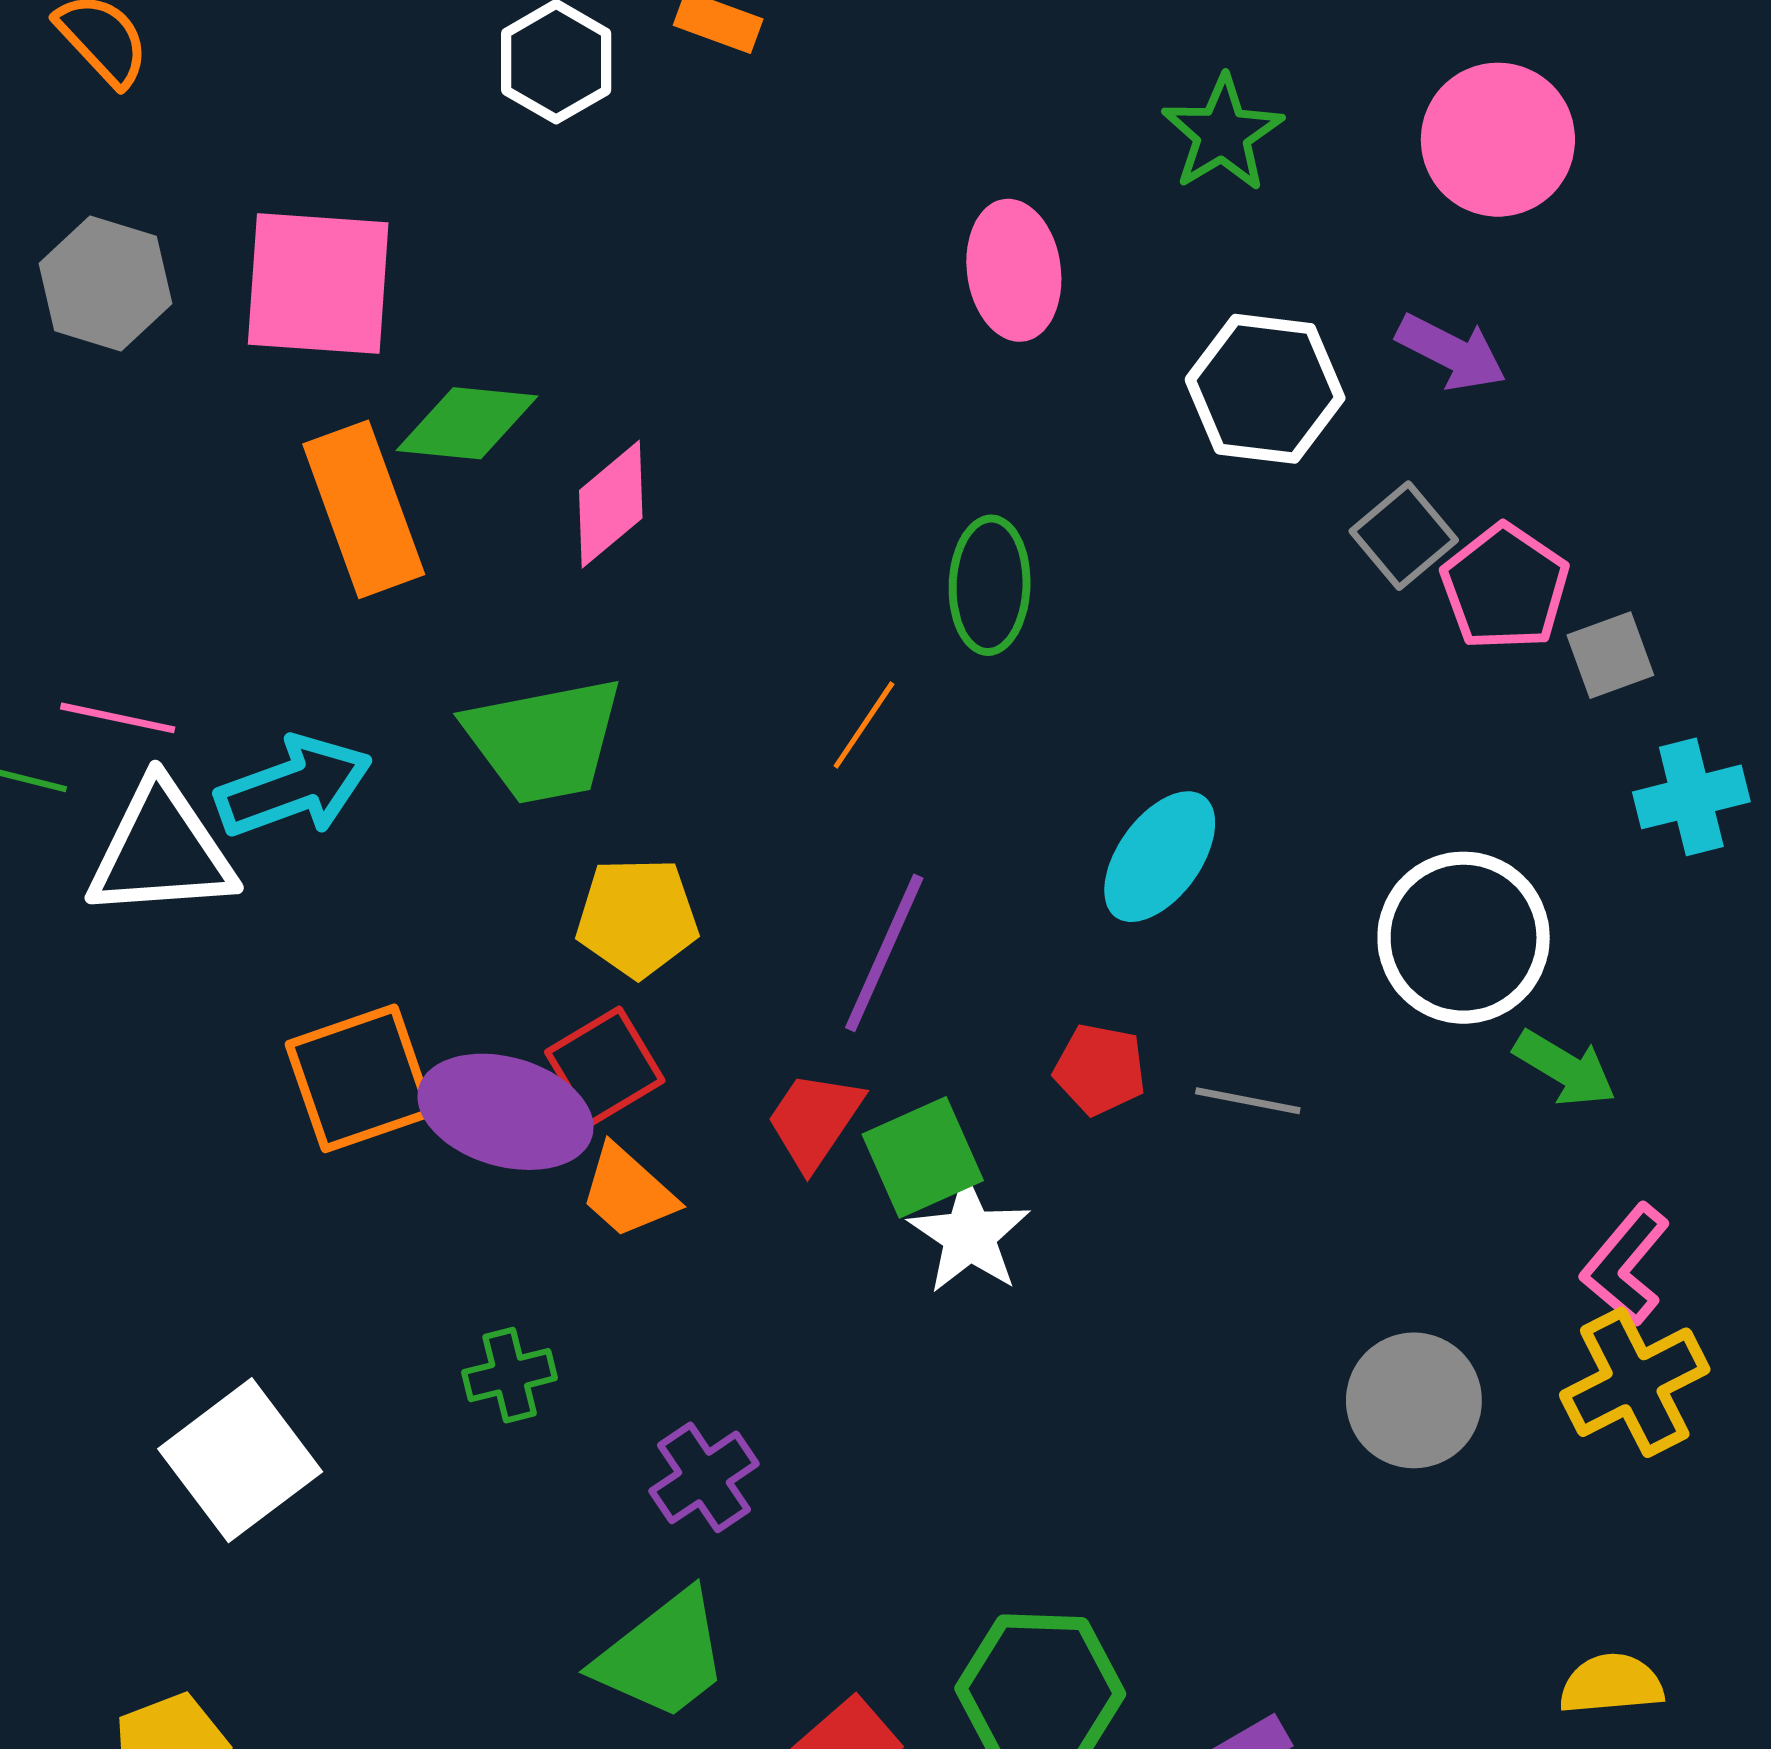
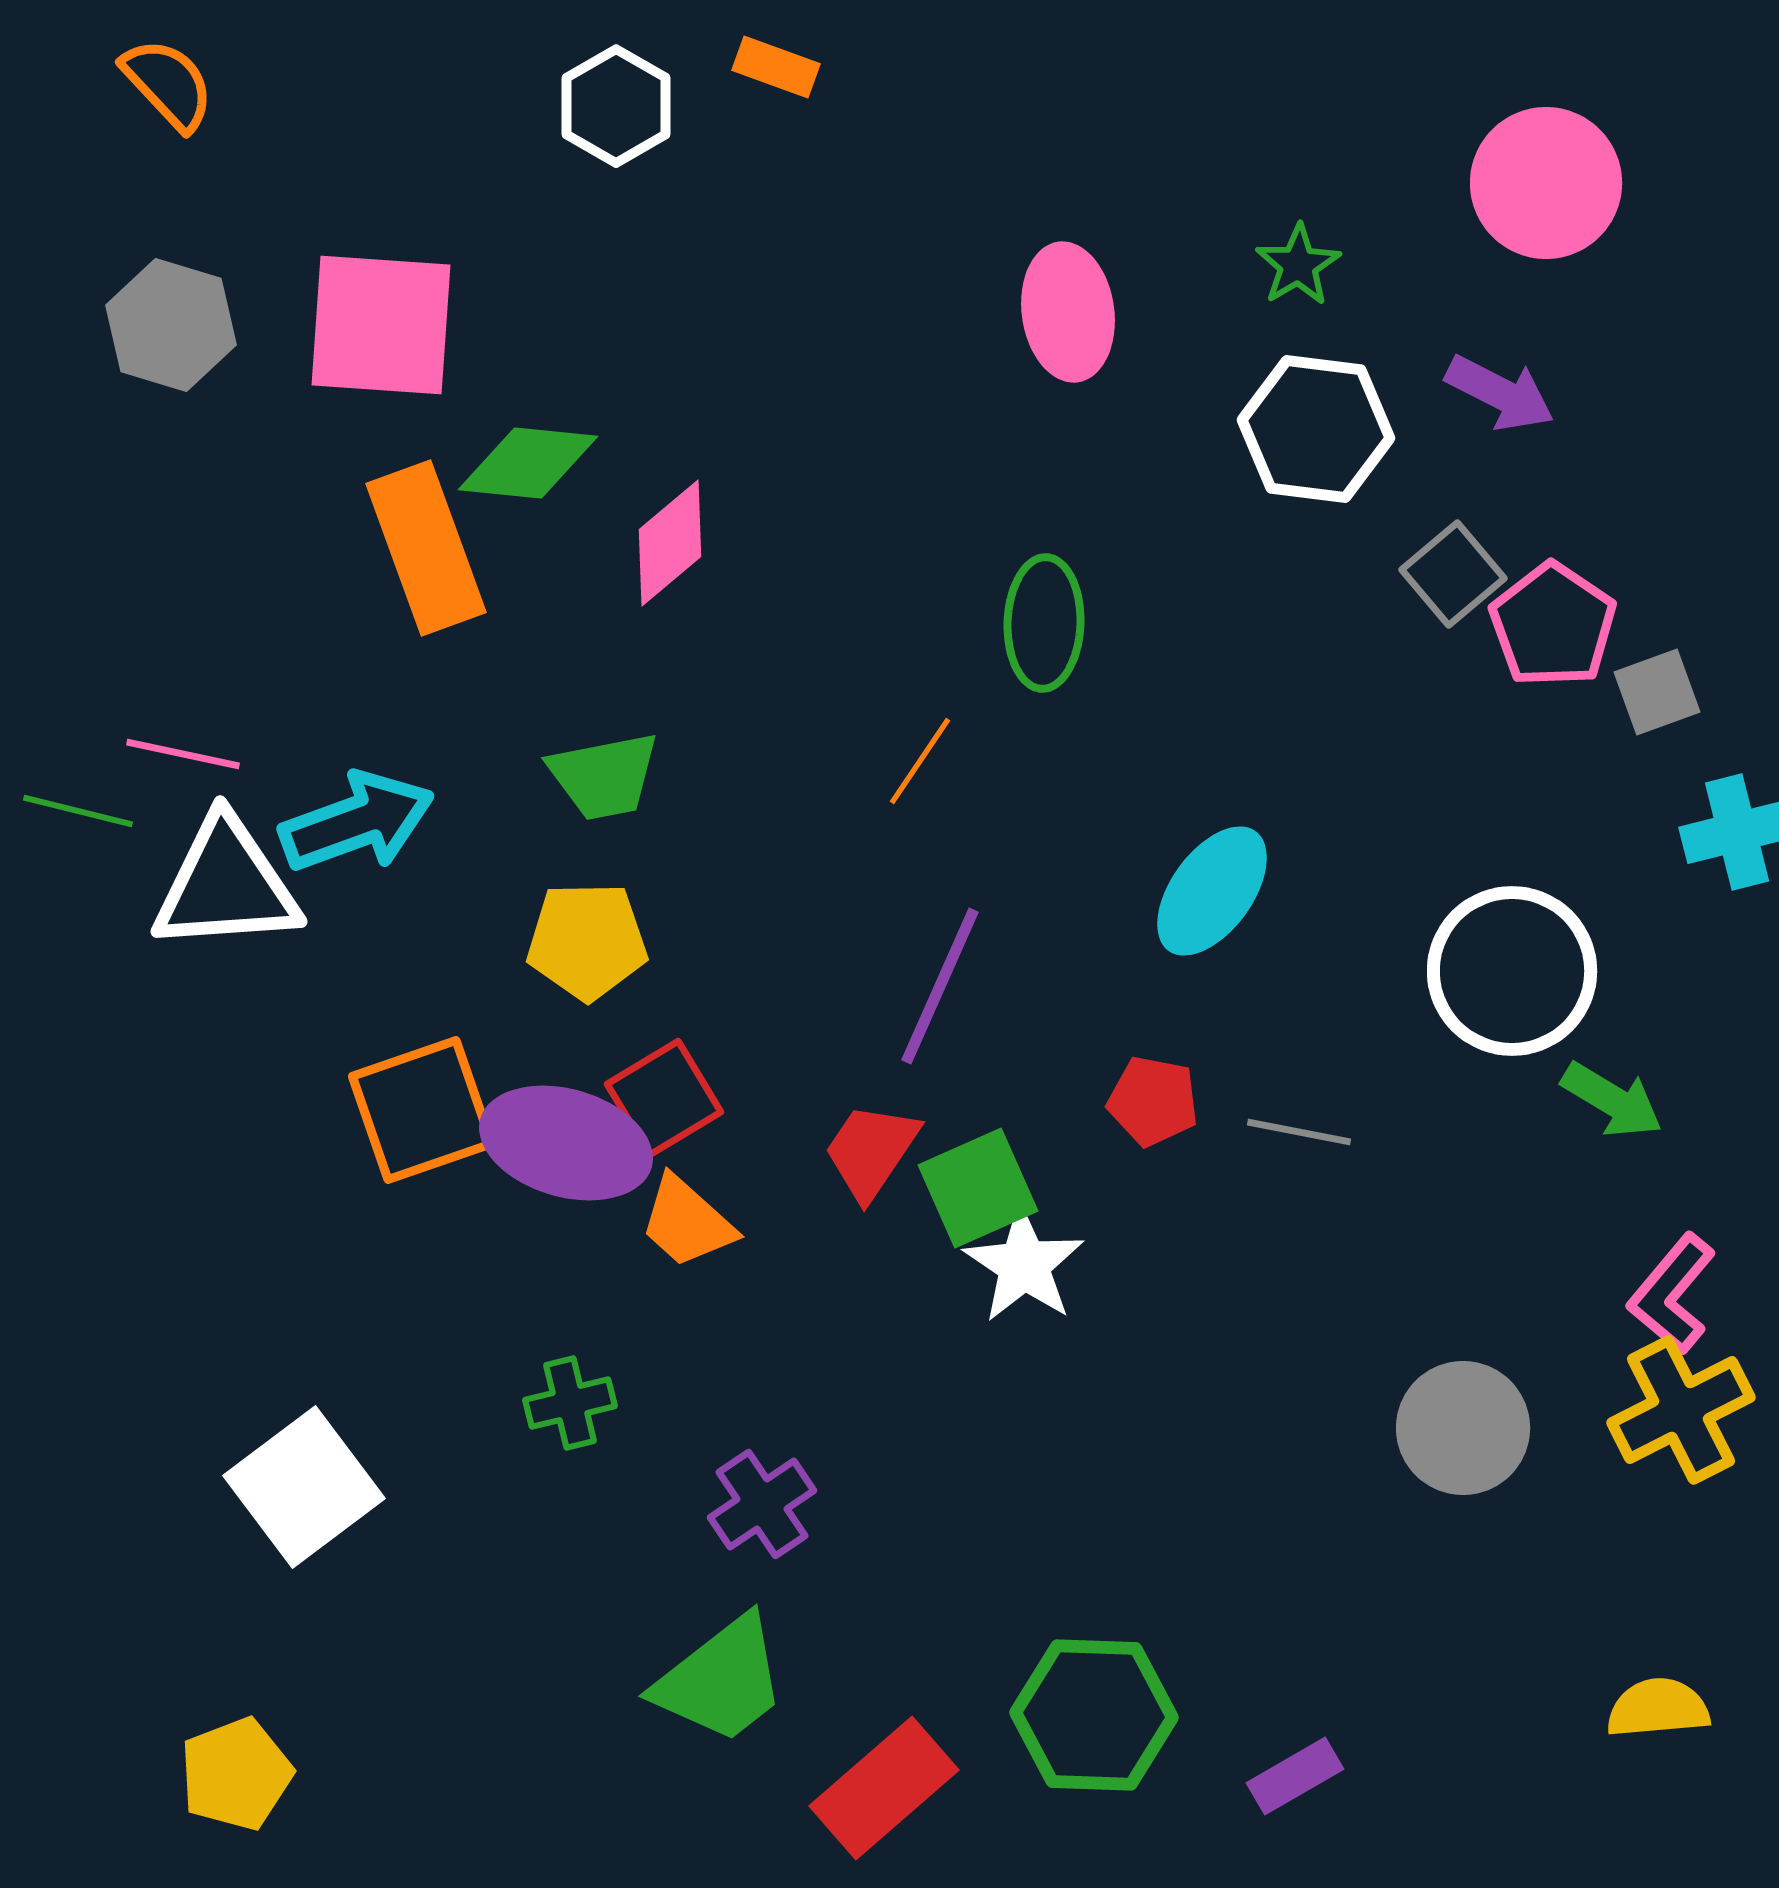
green star: (1222, 134) -> (1298, 265), moved, size x0.7
green trapezoid: (544, 740) -> (604, 776), size x0.7
yellow pentagon: (637, 917) -> (587, 941), moved

